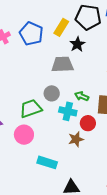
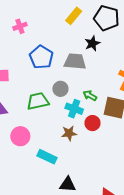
yellow rectangle: (61, 27) -> (74, 16), moved
blue pentagon: (31, 34) -> (41, 57), moved
pink circle: (24, 135) -> (20, 136), moved
brown star: (76, 139) -> (69, 133), moved

